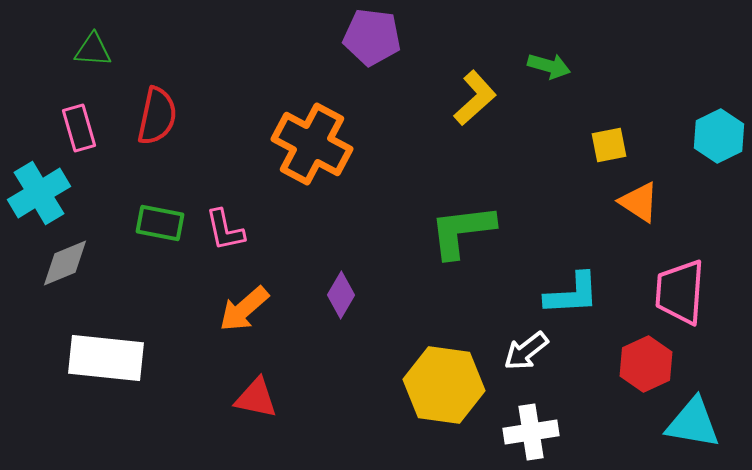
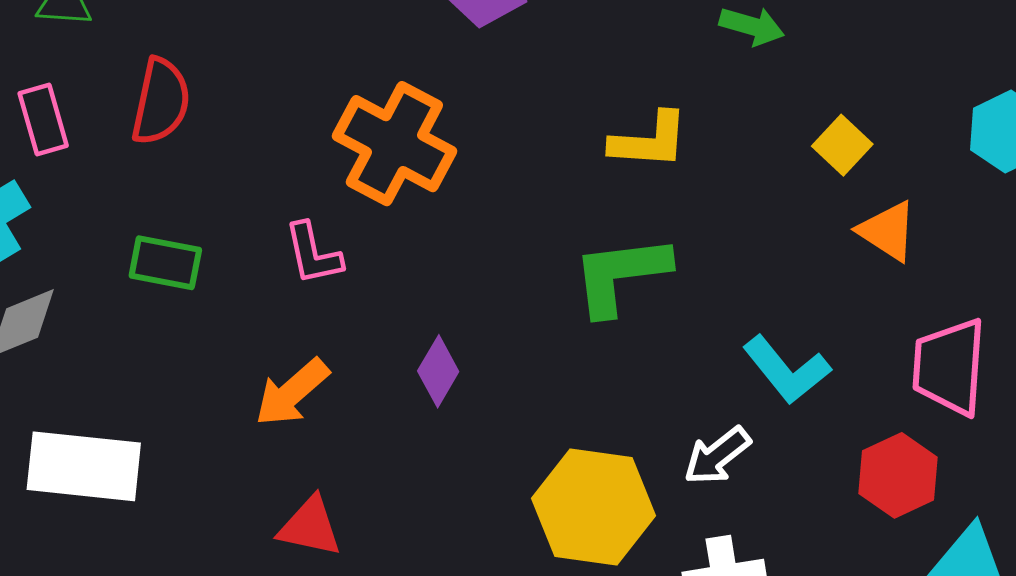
yellow L-shape: (475, 98) -> (649, 141), moved, turned 46
yellow square: (609, 145) -> (842, 145), turned -36
pink L-shape: (225, 230) -> (313, 254), moved
cyan L-shape: (572, 294) -> (786, 370), turned 54

